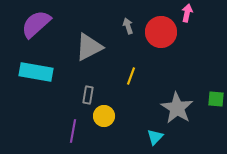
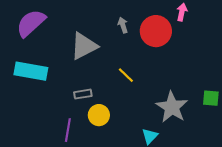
yellow line: (131, 76) -> (126, 75), turned -66
gray rectangle: (88, 95) -> (83, 94), turned 72

